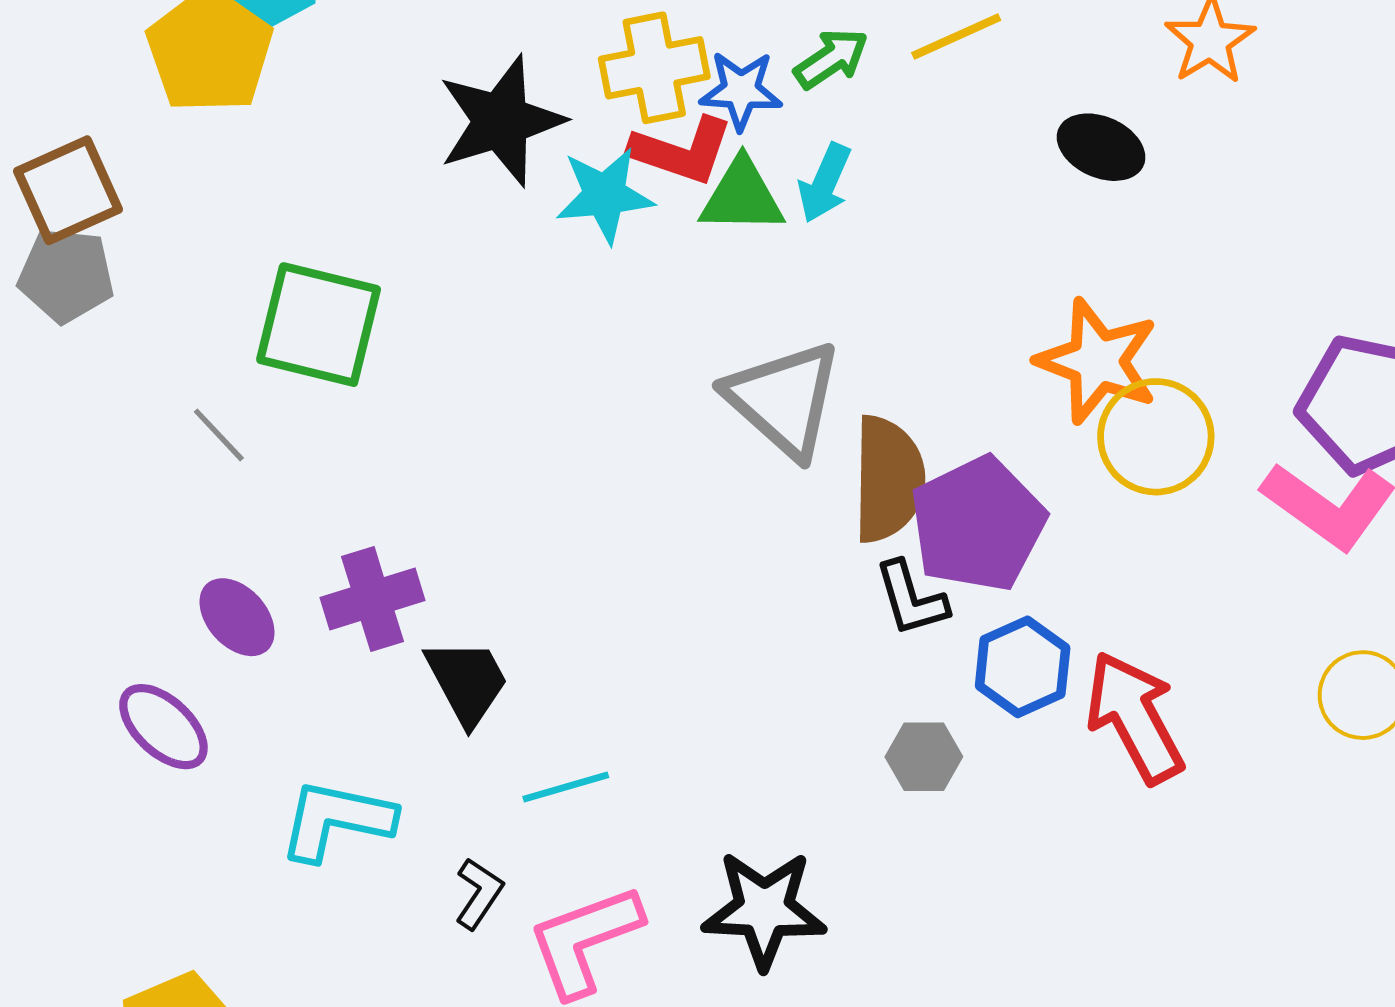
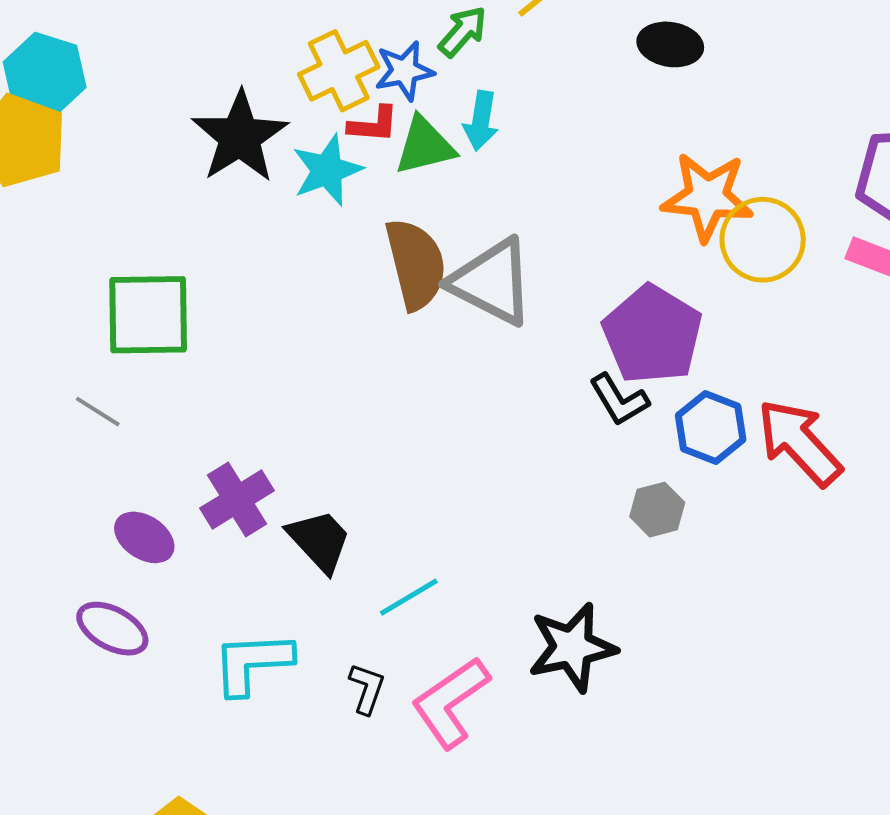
red L-shape: (681, 151) -> (373, 124), size x0.7
brown semicircle: (888, 479) -> (416, 264), moved

